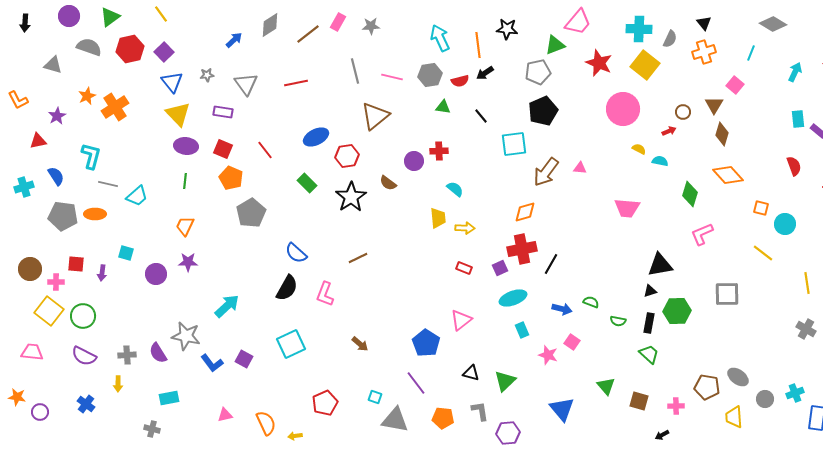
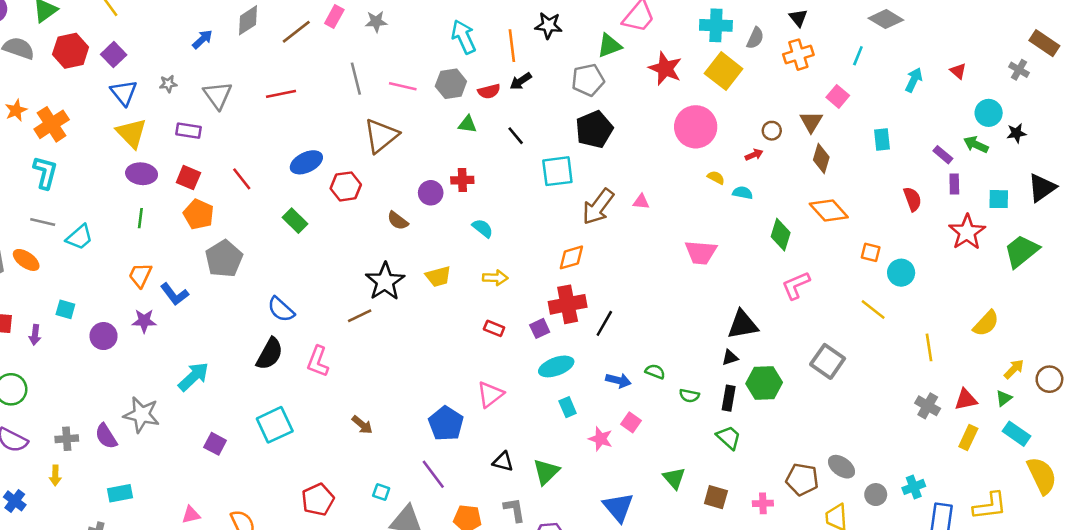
cyan rectangle: (798, 119) -> (882, 140), moved
cyan L-shape: (91, 156) -> (45, 172), moved
black star: (351, 197) -> (385, 282), moved
orange ellipse: (95, 214) -> (26, 260), turned 35
yellow trapezoid: (438, 218) -> (438, 276), moved, turned 80
gray square: (727, 294) -> (828, 361), turned 36
blue L-shape: (212, 363) -> (175, 294), moved

